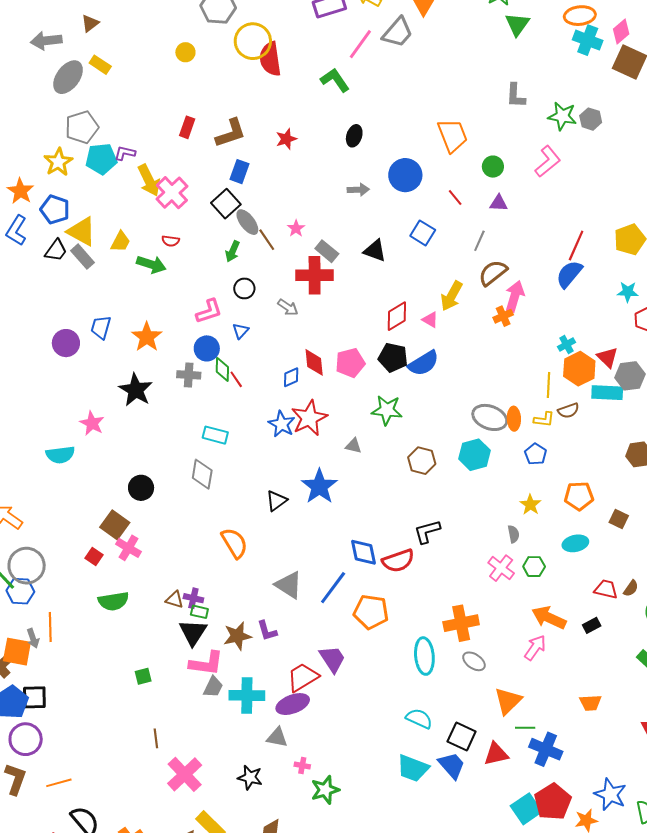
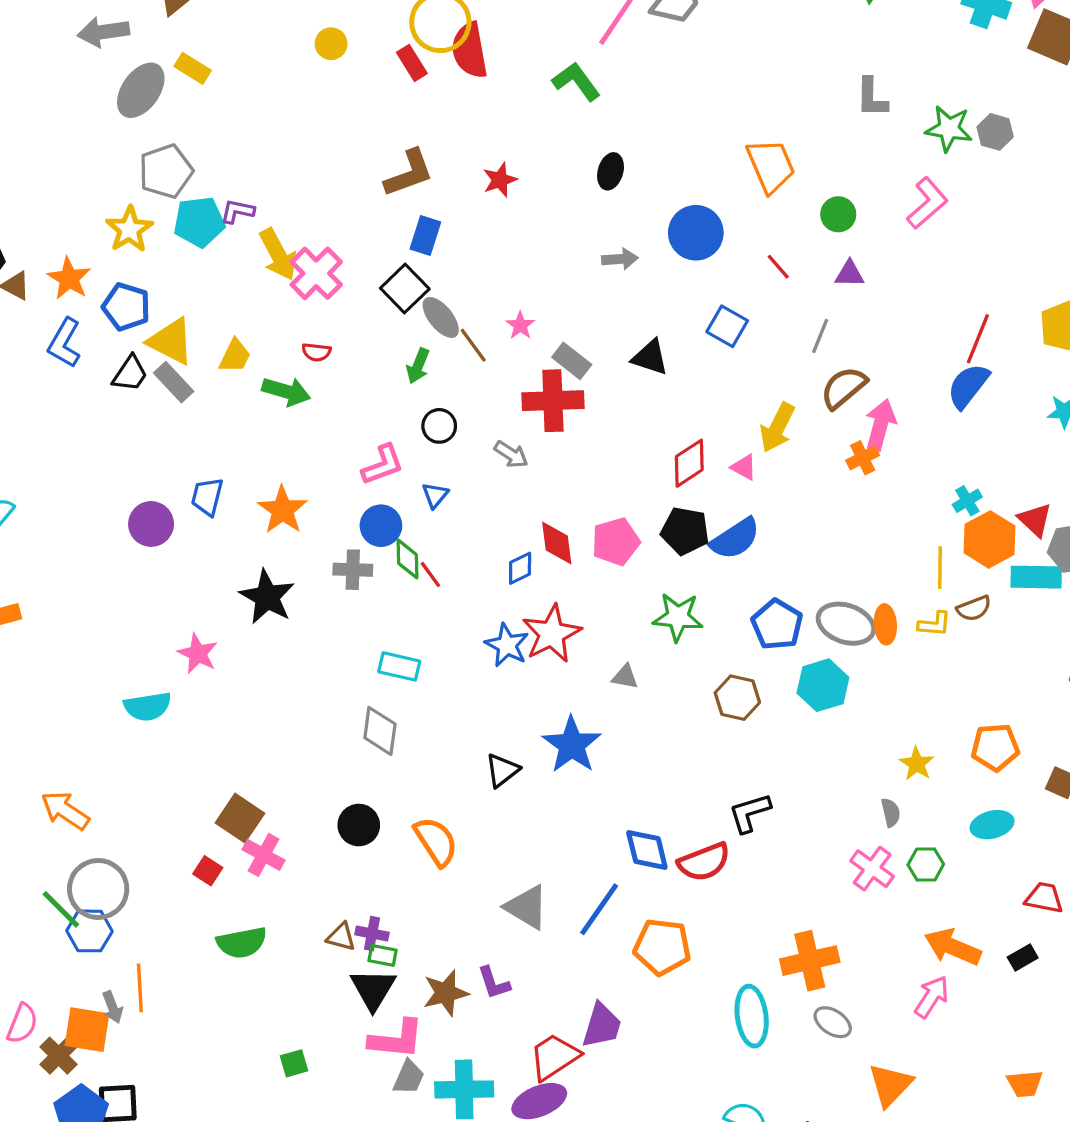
red rectangle: (187, 127) -> (412, 63), moved, turned -50
blue pentagon: (536, 454) -> (777, 624), moved, size x1.4
black circle: (141, 488) -> (359, 825), moved
purple trapezoid: (332, 659) -> (602, 1026), turned 52

